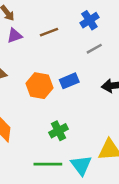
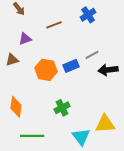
purple triangle: (15, 36) -> (25, 39), moved
gray line: (94, 49) -> (92, 55), moved
green line: (48, 164) -> (32, 136), moved

